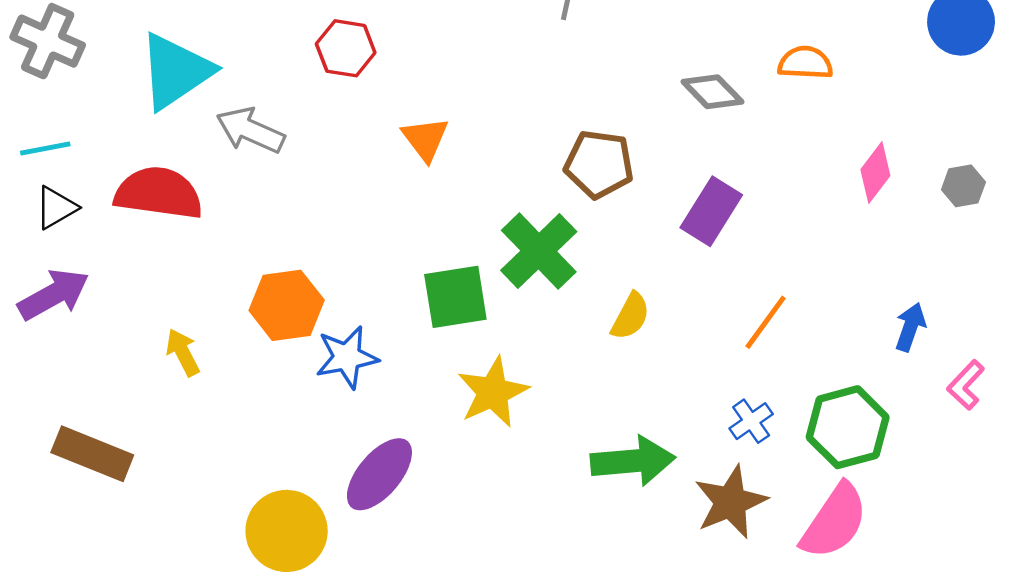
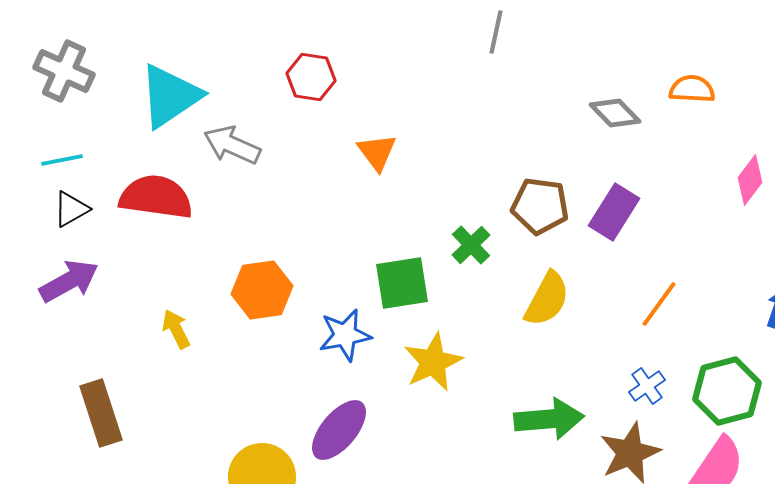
brown pentagon: (599, 164) -> (540, 206), moved
green cross: (539, 251) -> (471, 245), size x0.6
yellow semicircle: (630, 316) -> (547, 299), size x1.4
blue star: (347, 357) -> (345, 335), moved
brown rectangle: (92, 454) -> (101, 413), turned 50

